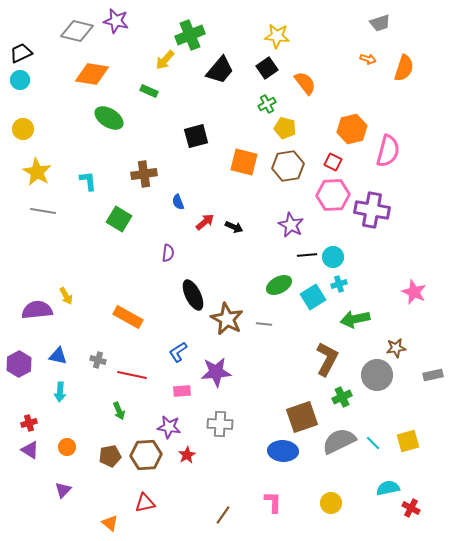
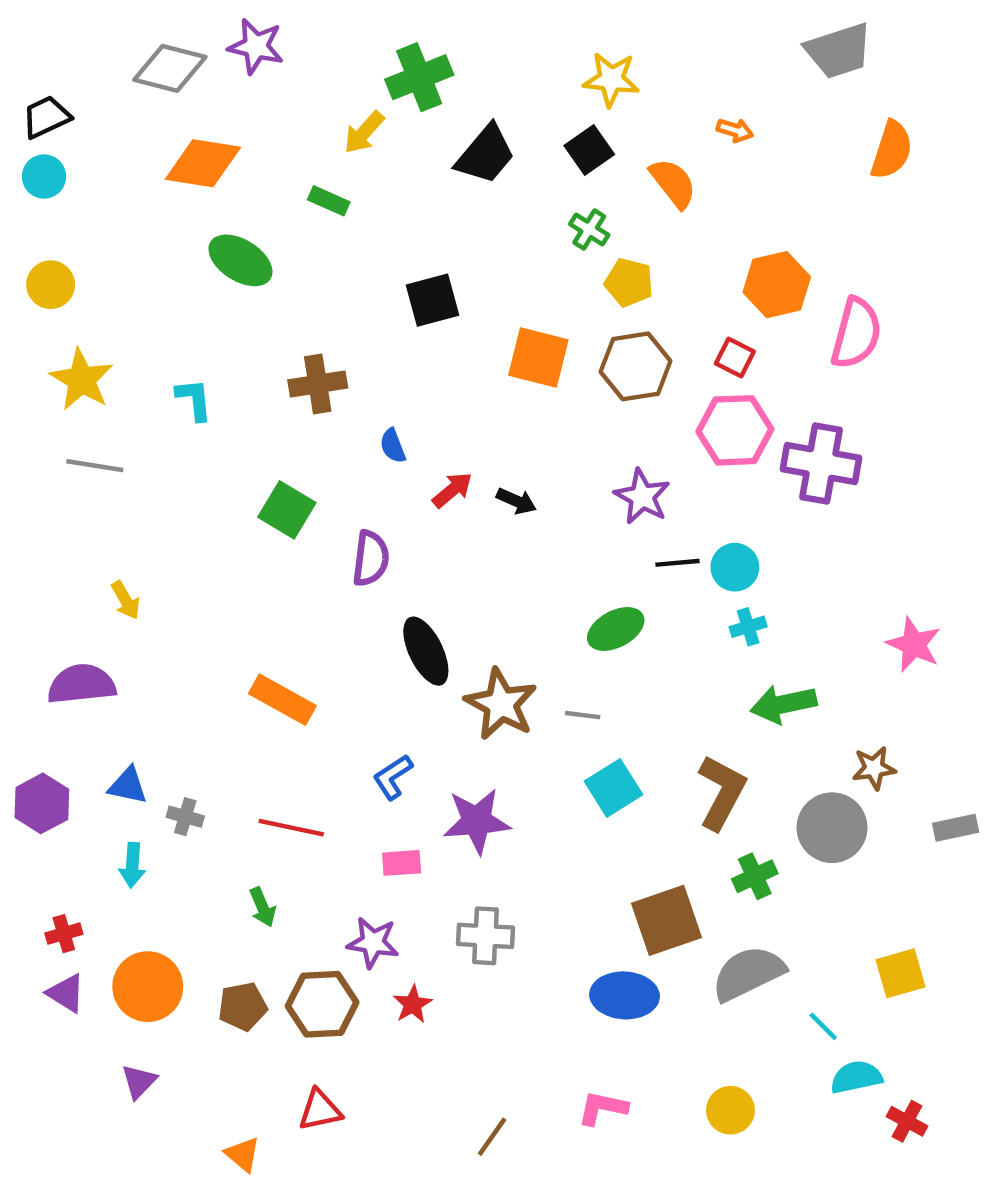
gray trapezoid: (380, 23) -> (839, 51), size x1.5
orange arrow: (368, 59) -> (735, 130), moved
green cross: (267, 104) -> (589, 229), turned -30
green square: (119, 219) -> (287, 510), moved
purple semicircle: (168, 253) -> (371, 558), size x1.4
yellow arrow: (66, 296) -> (126, 600), moved
cyan square: (313, 297) -> (613, 788), moved
gray cross: (98, 360) -> (185, 817), moved
cyan line: (373, 443) -> (823, 1026), moved
orange circle: (67, 447) -> (148, 987), size x1.8
pink L-shape: (273, 502) -> (602, 1108), turned -80

